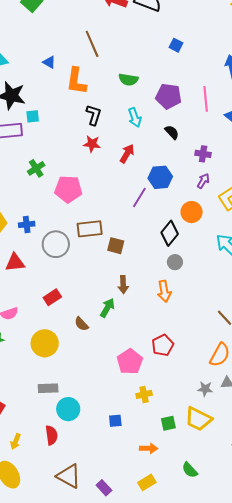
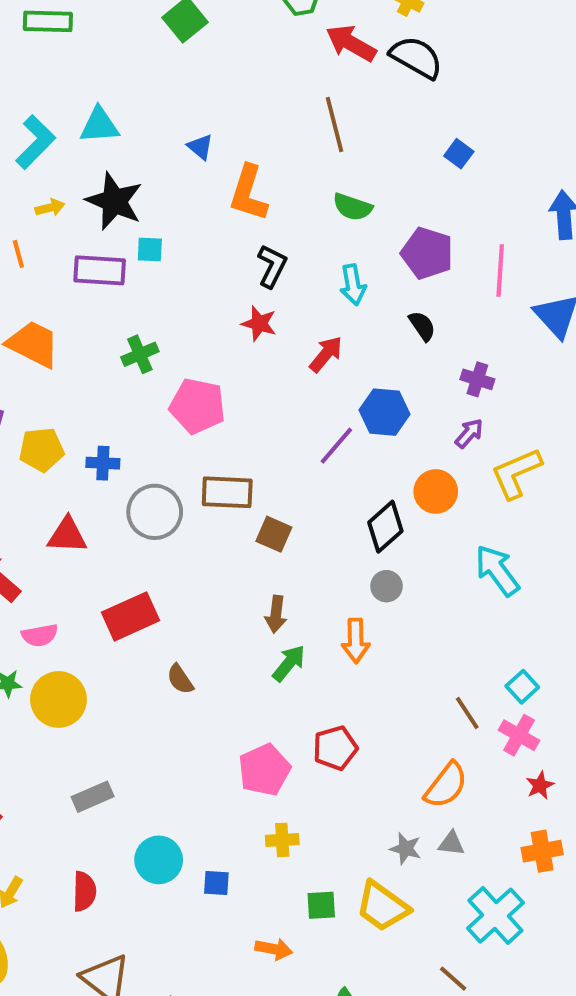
brown line: (92, 44) -> (335, 124), moved
red rectangle: (52, 297) -> (130, 616), size x1.5
green arrow: (107, 308) -> (289, 663), moved
yellow circle: (45, 343) -> (59, 699), moved
gray rectangle: (48, 388) -> (93, 797), turned -30
cyan circle: (68, 409) -> (159, 860), moved

